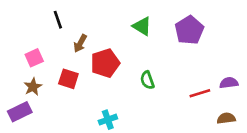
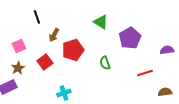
purple pentagon: (189, 30) -> (130, 38), moved
red square: (68, 79) -> (45, 62), turned 35
purple semicircle: (229, 83) -> (167, 50), moved
cyan cross: (108, 120) -> (64, 93), moved

